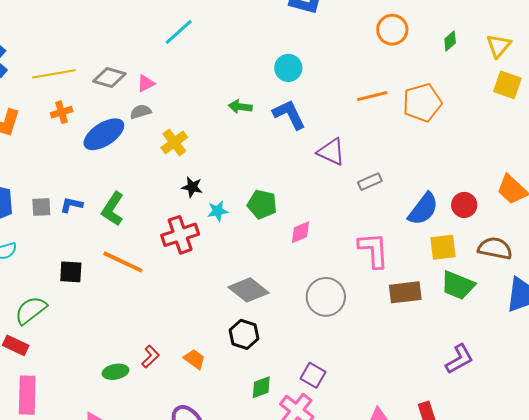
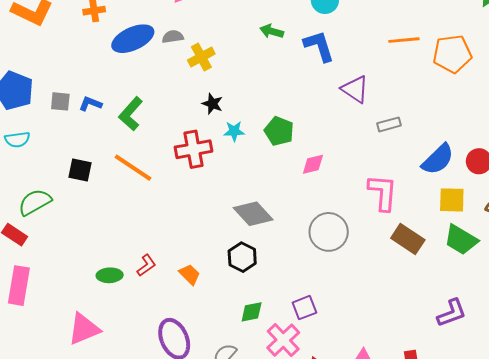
gray semicircle: (141, 112) -> (173, 37), moved
brown rectangle: (405, 292) -> (408, 239), turned 32
purple square: (313, 375) -> (304, 308), turned 30

